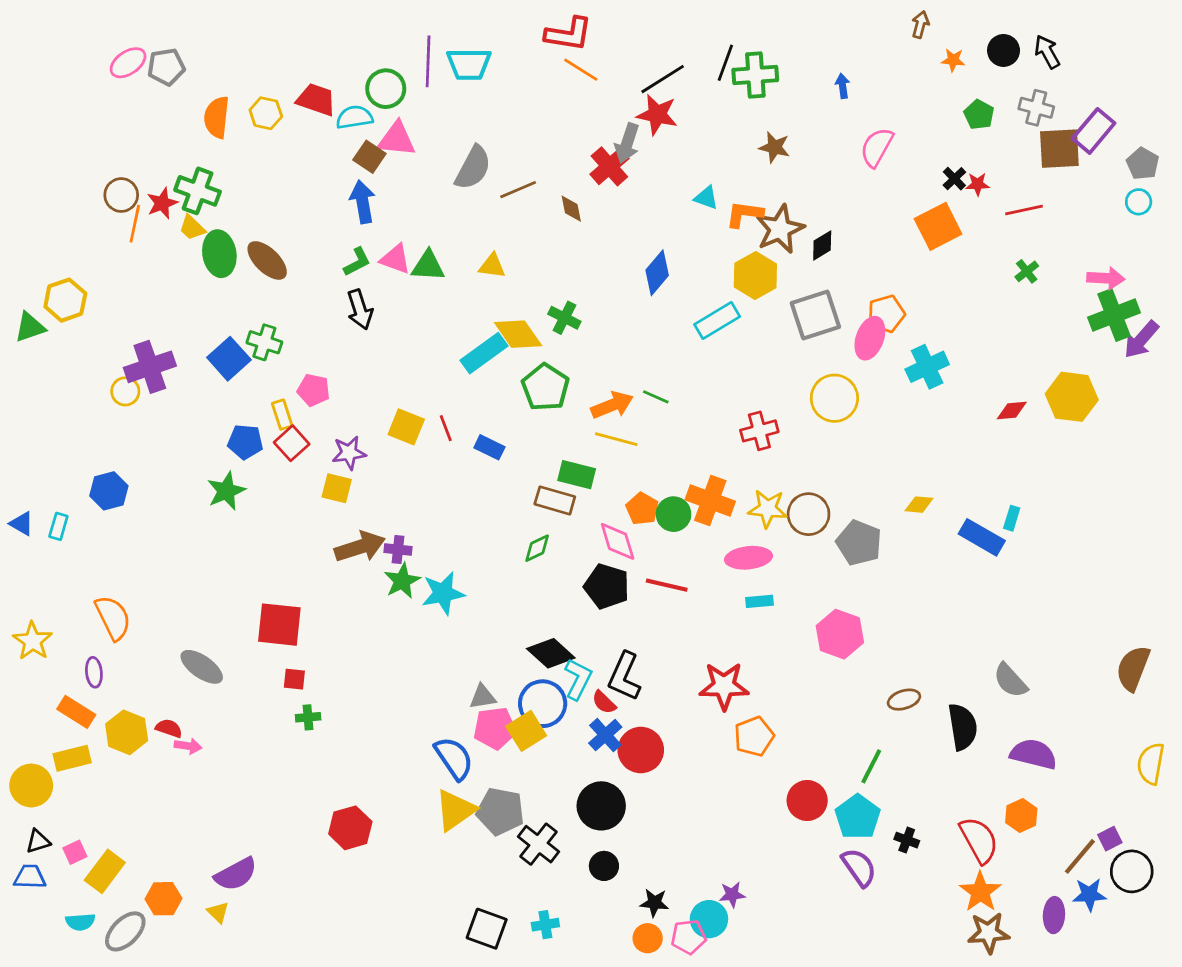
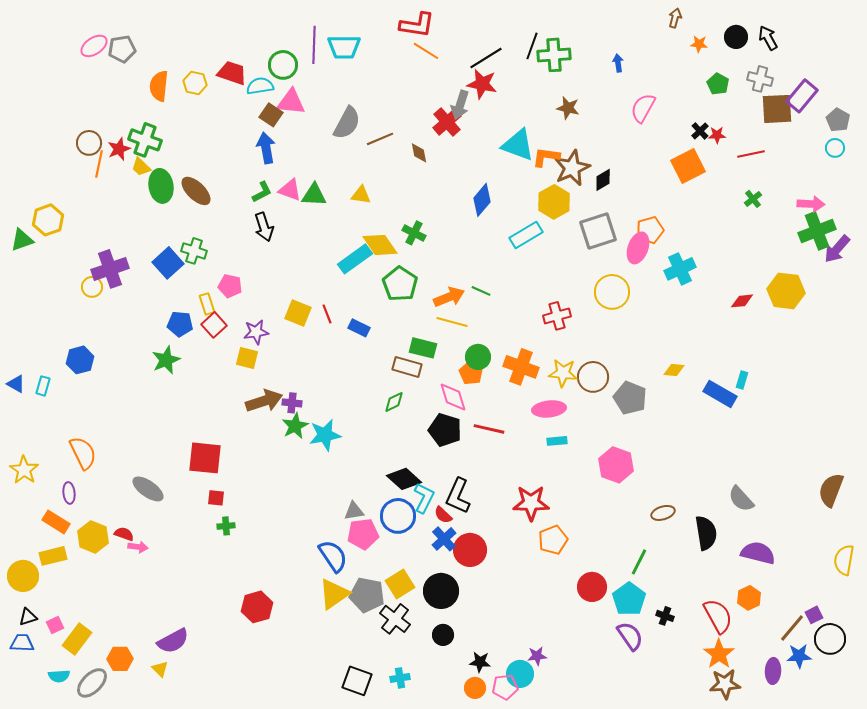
cyan triangle: (706, 198) -> (518, 145), size x1.8
green circle: (674, 514) -> (478, 357), moved
yellow square: (526, 731) -> (400, 584), moved

